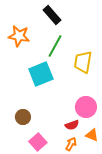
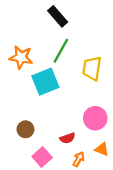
orange star: (19, 36) -> (21, 57), moved
red semicircle: (72, 125) -> (68, 138), moved

